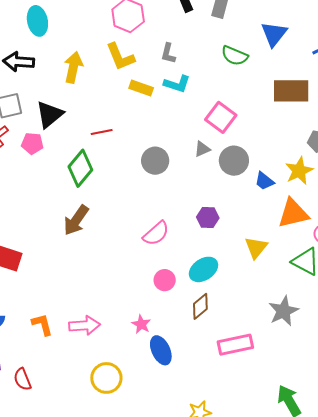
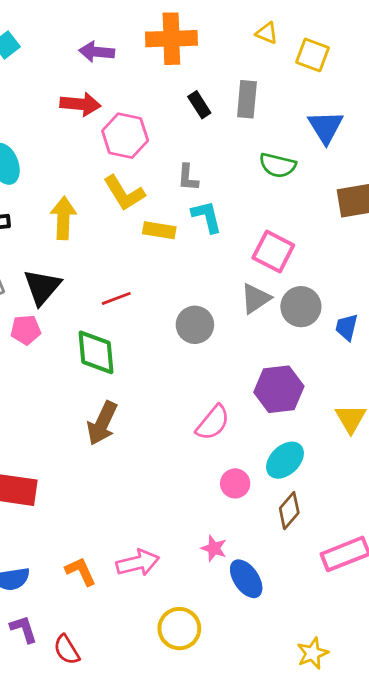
cyan L-shape: (177, 84) -> (207, 217), turned -112
gray triangle: (202, 149) -> (256, 298), size x1.4
green diamond: (80, 168) -> (96, 352), turned -36
blue trapezoid: (264, 181) -> (347, 327), turned 75
purple hexagon: (208, 218) -> (279, 389), size x1.6

